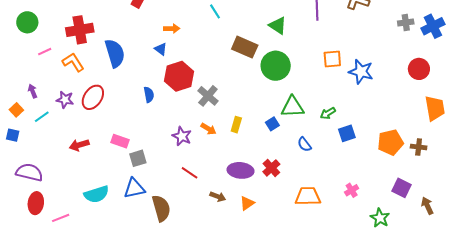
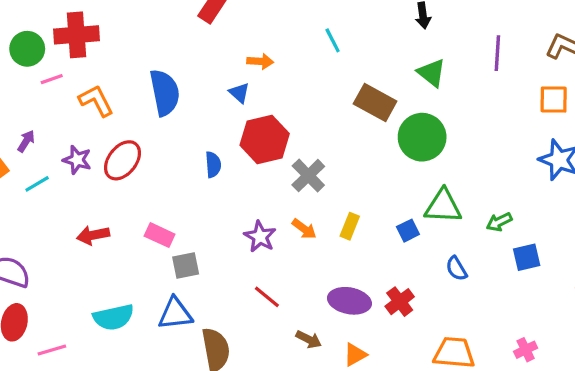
green circle: (27, 22) -> (27, 49), moved
red cross: (80, 30) -> (77, 35), moved
orange square: (332, 59) -> (554, 100), moved
purple arrow: (33, 91) -> (26, 141), turned 48

